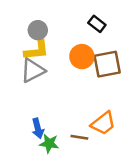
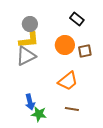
brown square: (107, 64) -> (85, 51), size x0.6
orange trapezoid: (103, 123) -> (68, 81), moved
brown line: (79, 137) -> (72, 109), moved

